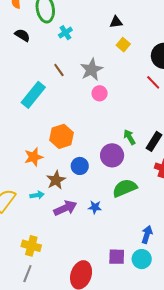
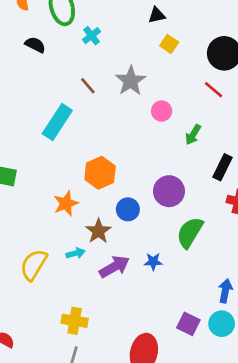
pink circle: (100, 93) -> (162, 111), moved
green arrow: (129, 137) -> (193, 135), moved, turned -112
green semicircle: (125, 188) -> (190, 232), turned -30
purple square: (117, 257) -> (188, 324), turned 30

